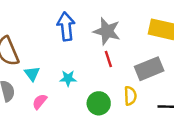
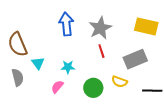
gray star: (107, 31) -> (100, 28), turned 30
yellow semicircle: (130, 96) -> (119, 82), turned 112
pink semicircle: (40, 102) -> (57, 87), moved

